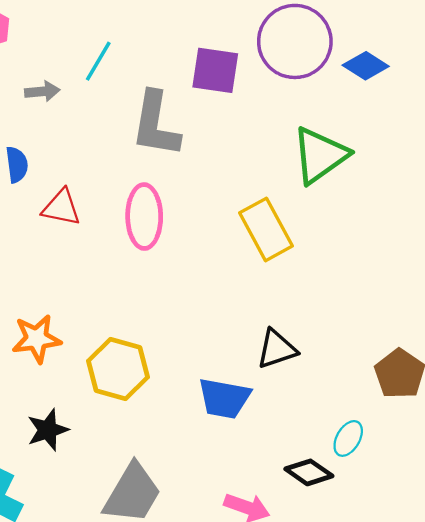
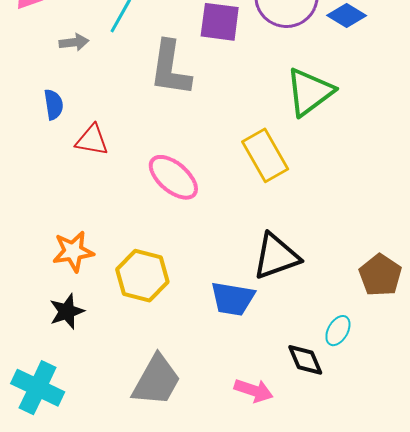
pink ellipse: (144, 217) -> (173, 177), moved, turned -48
black triangle: (277, 349) -> (276, 256), size x1.4
black star: (48, 430) -> (67, 311), moved
black diamond: (309, 472) -> (305, 360), turned 33

